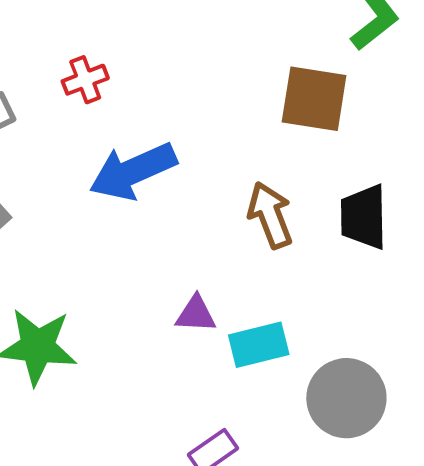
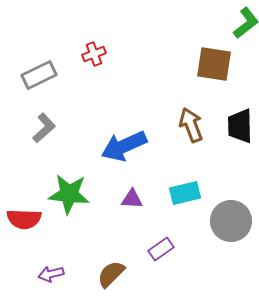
blue arrow: (133, 171) -> (124, 146), moved
purple triangle: (196, 314) -> (132, 199), moved

